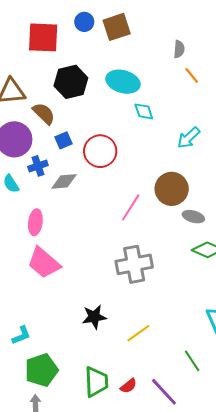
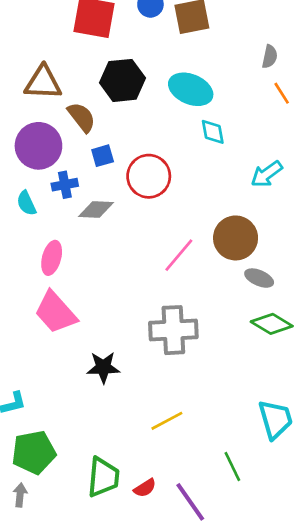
black star: (94, 317) -> (103, 367), moved

